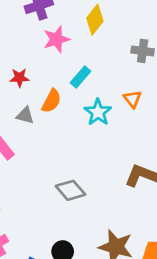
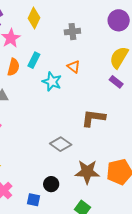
orange semicircle: (51, 101) -> (13, 67), moved
gray diamond: (70, 190) -> (61, 144), moved

